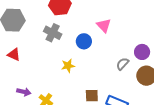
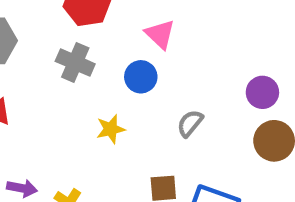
pink triangle: (104, 25) -> (160, 34), moved
gray semicircle: (123, 64) -> (190, 123), moved

